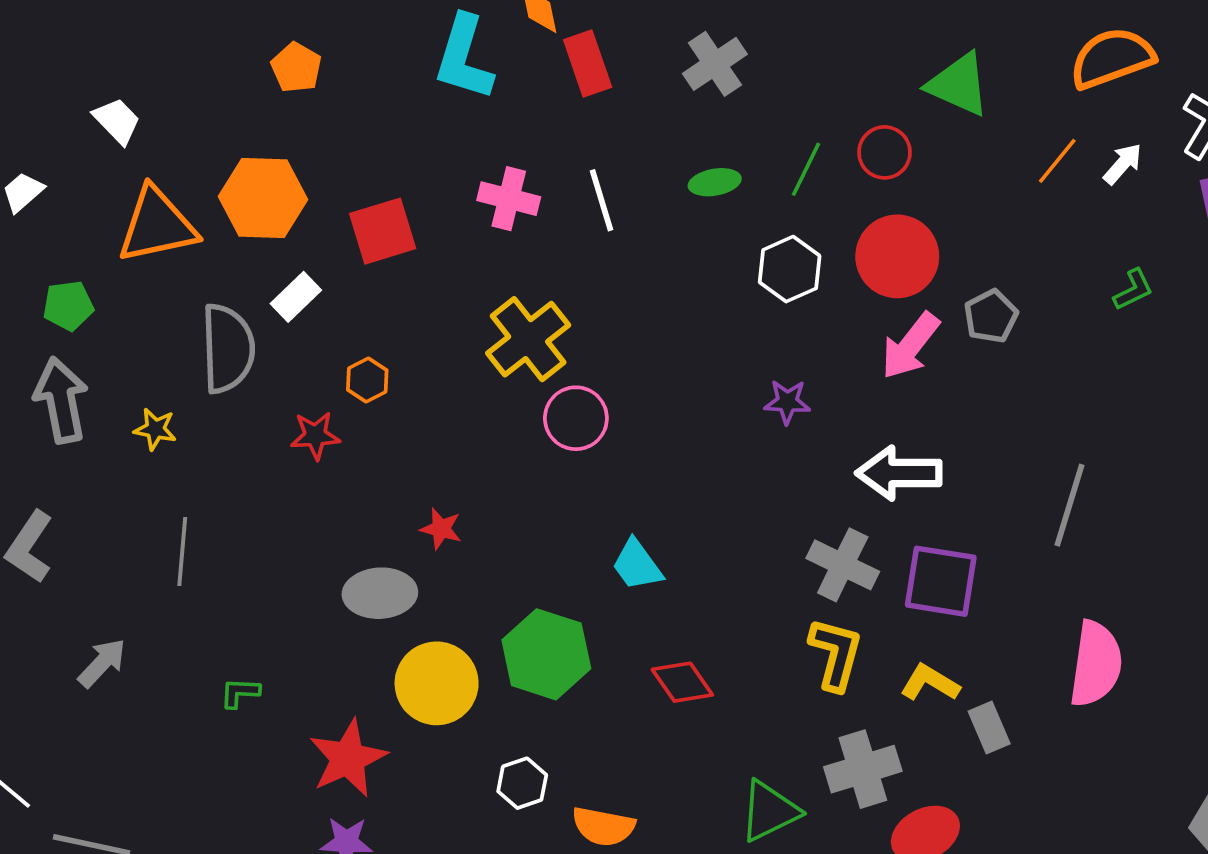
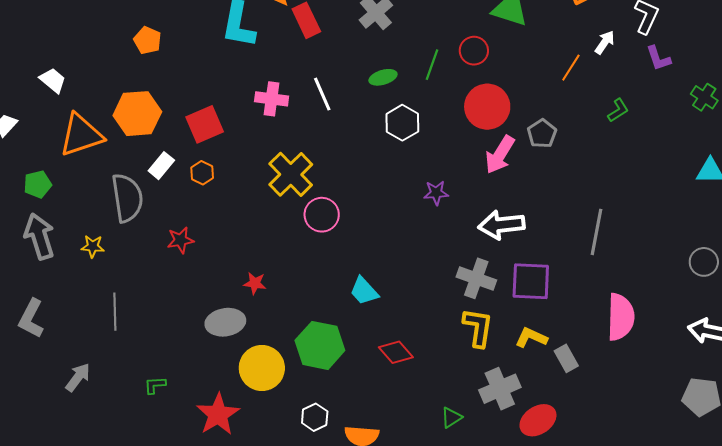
orange line: (1057, 161) -> (571, 68), moved
white hexagon: (790, 269) -> (402, 123), moved
orange hexagon: (367, 380) -> (202, 173), moved
green triangle: (769, 811) -> (451, 417), size x0.6

